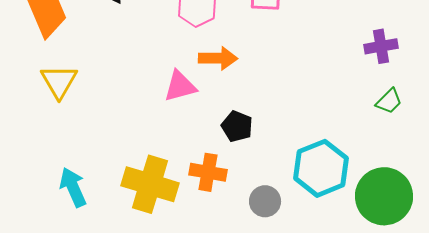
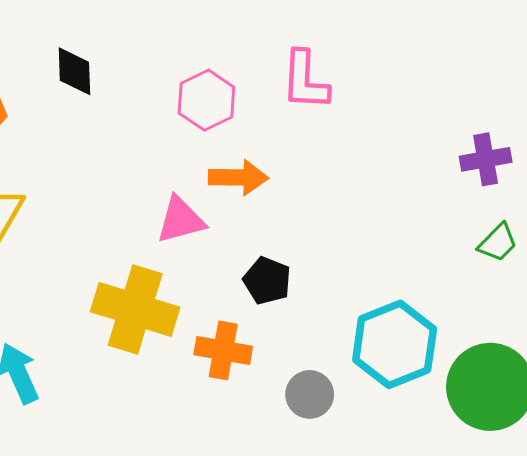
yellow cross: (150, 184) -> (135, 309), moved

